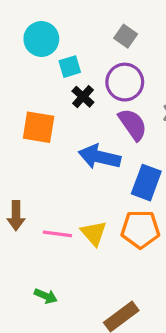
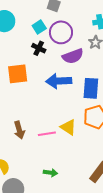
cyan square: (70, 67) -> (39, 27), moved
purple semicircle: (133, 124) -> (73, 56), turned 120

